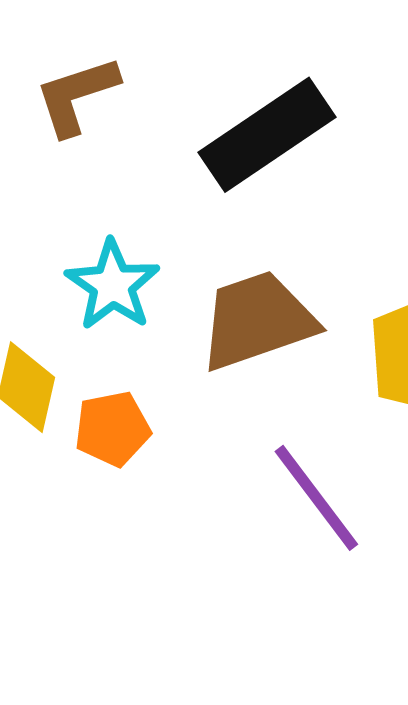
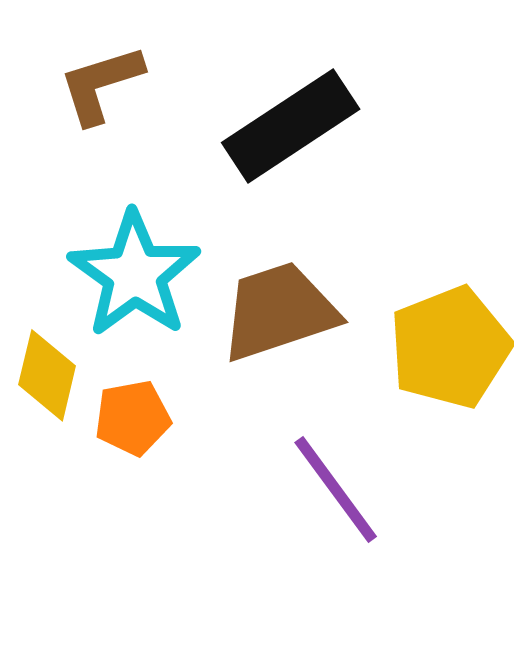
cyan star: (113, 285) -> (135, 274), size x1.4

